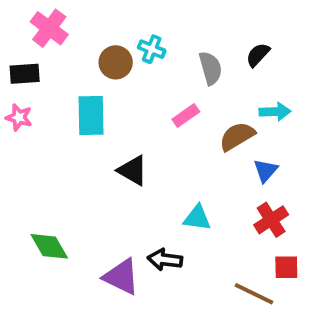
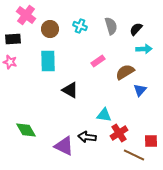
brown circle: (116, 62) -> (50, 29), moved
gray semicircle: (210, 68) -> (111, 26), moved
cyan arrow: (275, 112) -> (144, 49), moved
red cross: (271, 220) -> (119, 133), moved

